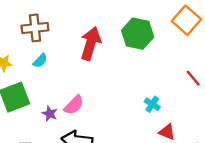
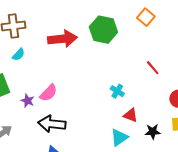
orange square: (186, 20) -> (146, 17), size x0.7
red arrow: (91, 43) -> (62, 39), turned 68

